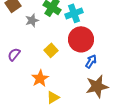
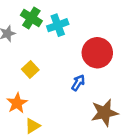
red circle: (81, 39) -> (97, 53), moved
brown star: (97, 86) -> (104, 113), moved

